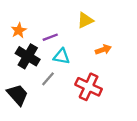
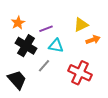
yellow triangle: (85, 20) -> (81, 25), moved

